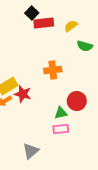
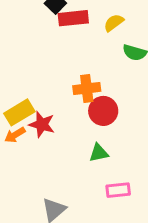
red circle: (77, 101) -> (103, 111), moved
pink rectangle: (61, 129) -> (118, 190), moved

